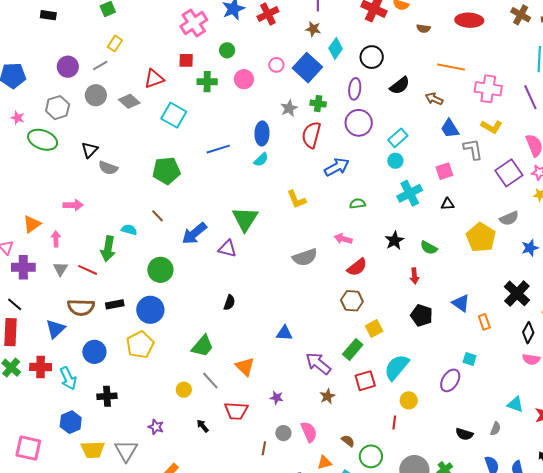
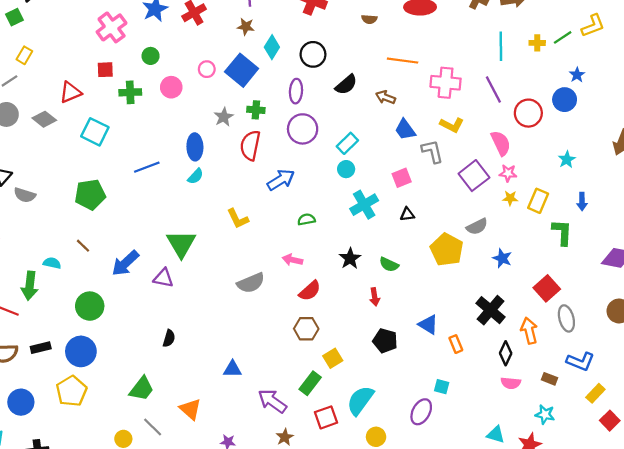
blue star: (530, 248) -> (502, 258), turned -30

